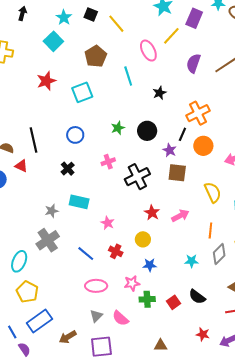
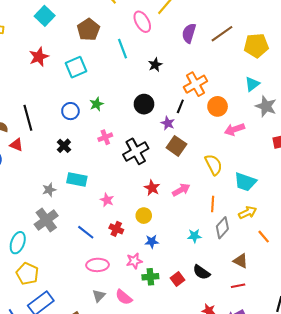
green star: (118, 128) -> (97, 104), moved
orange circle: (203, 146) -> (218, 106), moved
brown square: (177, 173) -> (176, 146), turned 30

